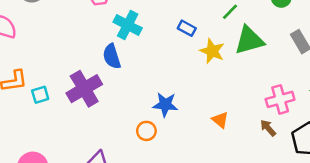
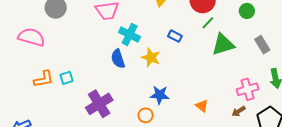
yellow star: (212, 51) -> (151, 58), moved
purple cross: (84, 89) -> (99, 104), moved
cyan square: (40, 95) -> (67, 78), moved
brown arrow: (268, 128) -> (239, 111), turned -80

